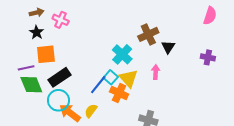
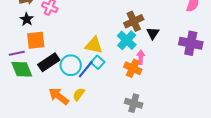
cyan cross: (122, 54) -> (127, 40), moved
purple cross: (208, 57) -> (191, 43), size x1.6
yellow triangle: (128, 78) -> (94, 45), moved, turned -36
orange cross: (119, 93) -> (133, 68), moved
cyan circle: (58, 100) -> (71, 65), moved

